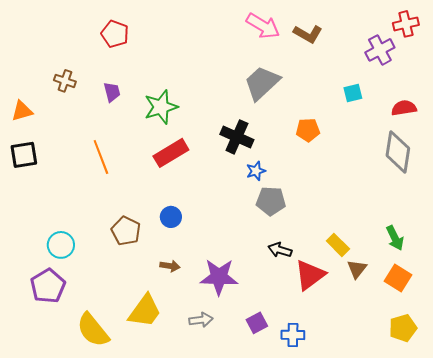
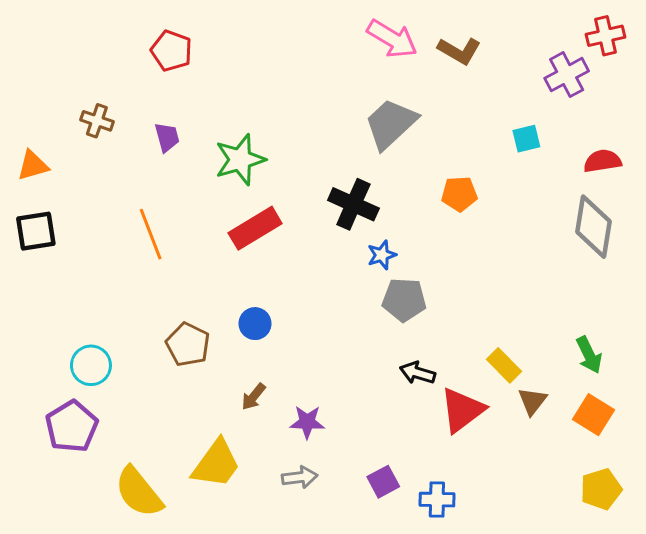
brown arrow: (170, 266) -> (254, 397), turned 120
purple star: (219, 277) -> (307, 422), moved, size x0.6

